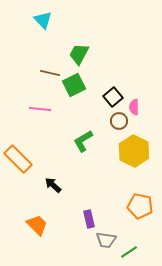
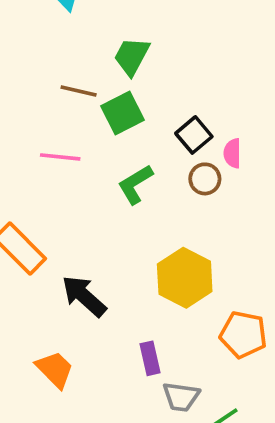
green L-shape: (83, 141) -> (135, 184), moved
yellow hexagon: (134, 151) -> (185, 278), moved
black arrow: (53, 185) -> (84, 296), size x1.5

